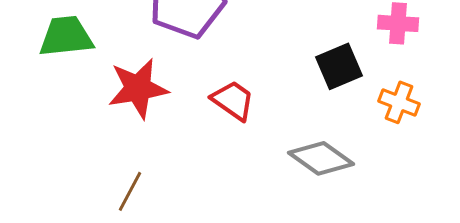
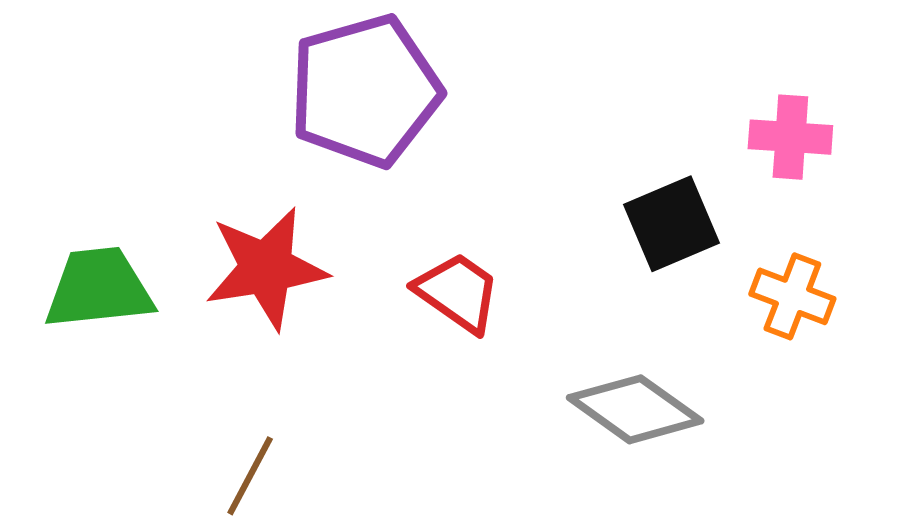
green trapezoid: (66, 36) -> (99, 288), moved

